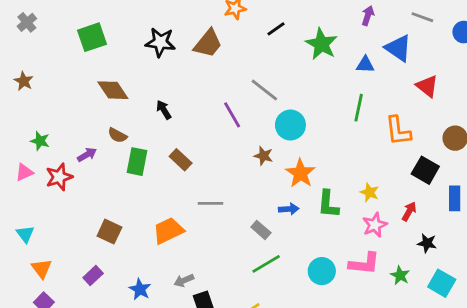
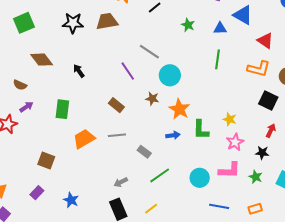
brown trapezoid: (208, 43) -> (107, 21), turned -135
green star: (321, 44) -> (188, 25), moved, size x0.6
orange L-shape: (398, 131) -> (259, 69), moved, turned -65
brown semicircle: (117, 135) -> (20, 85), moved
brown rectangle: (181, 160) -> (116, 105), moved
red arrow: (409, 211) -> (271, 131), moved
gray rectangle: (261, 230) -> (144, 152), moved
orange trapezoid: (168, 231) -> (84, 139), moved
black star: (427, 243) -> (262, 153), moved
gray arrow: (184, 280) -> (121, 182), moved

